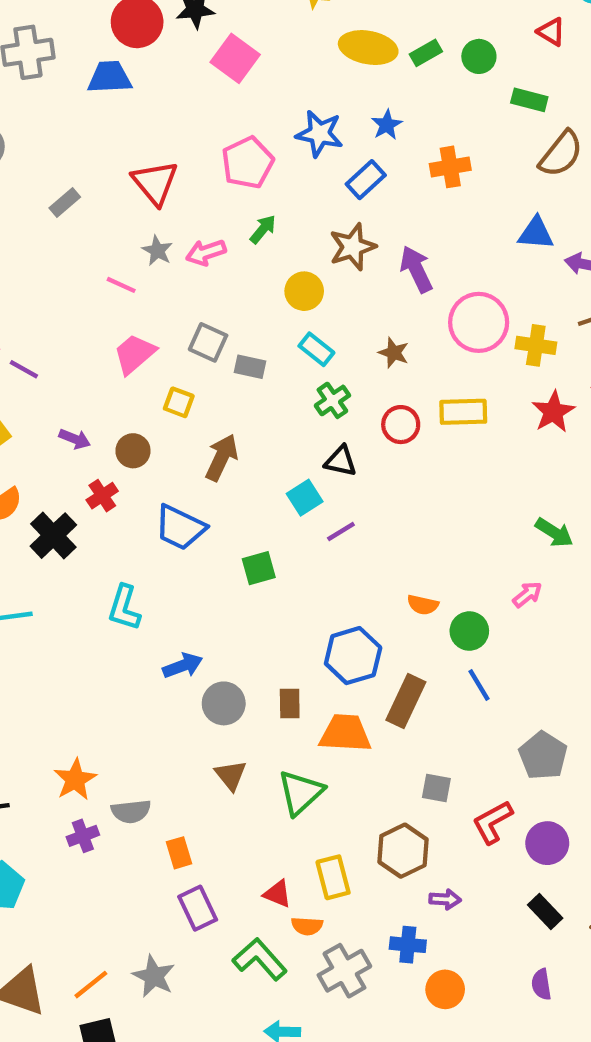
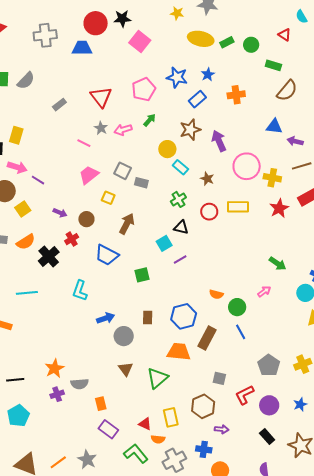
cyan rectangle: (316, 349) -> (180, 167), moved
brown rectangle: (290, 704) -> (148, 318), moved
purple rectangle: (198, 908) -> (108, 429), turned -30

